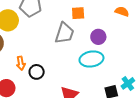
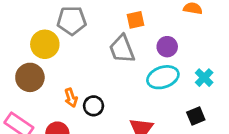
gray trapezoid: (64, 33) -> (122, 49), turned 150
cyan cross: (128, 83) -> (204, 78), moved

